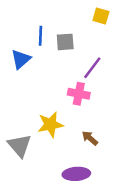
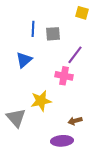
blue triangle: (21, 59) -> (24, 60), moved
brown arrow: (90, 138) -> (75, 121), moved, turned -56

